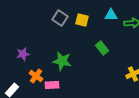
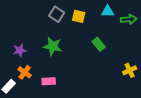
green star: (62, 61) -> (53, 46), moved
orange cross: (36, 76) -> (25, 72), moved

